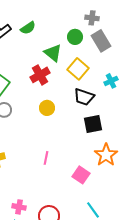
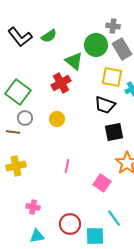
green circle: (75, 37) -> (96, 45), size x1.5
yellow square: (78, 69) -> (112, 77), moved, turned -30
yellow circle: (47, 108) -> (57, 119), moved
pink cross: (19, 207) -> (33, 207), moved

